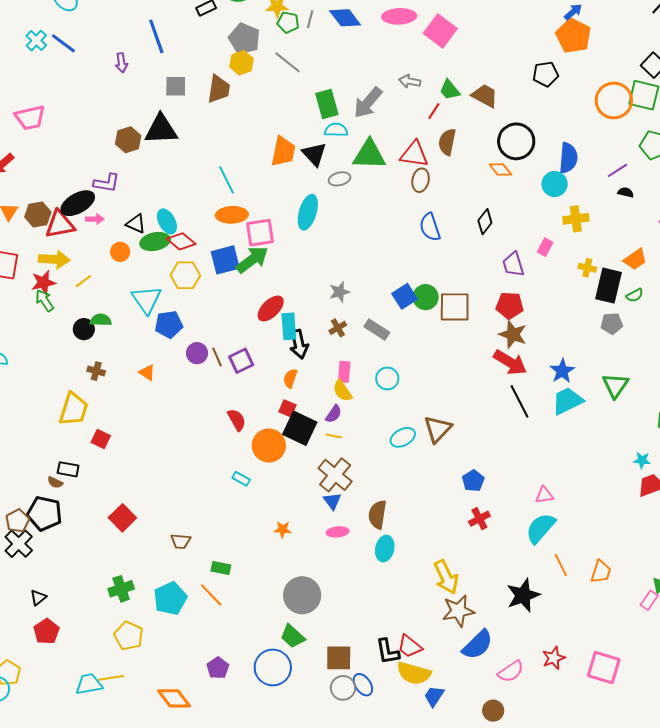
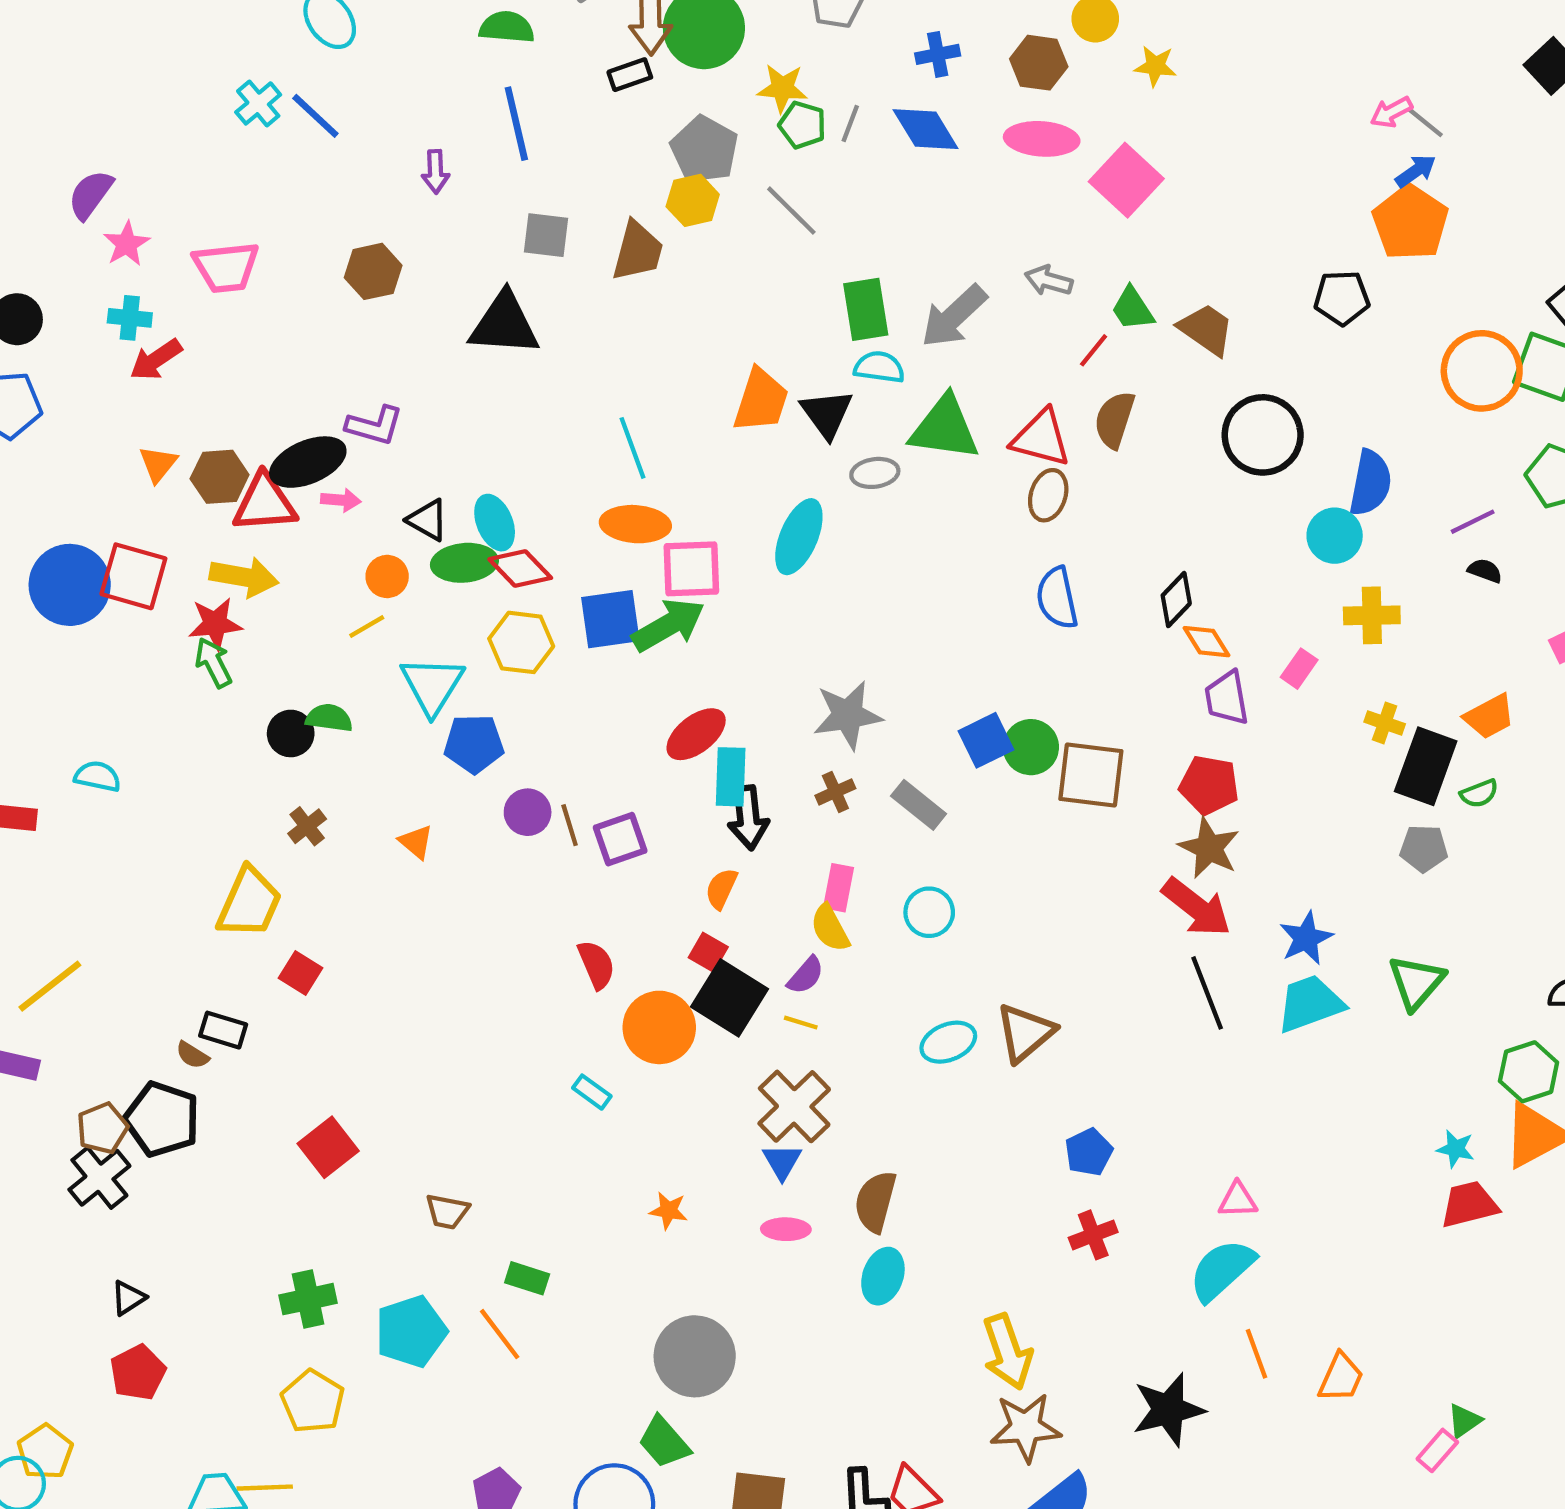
brown hexagon: (128, 140) -> (373, 271), moved
orange diamond: (500, 169) -> (1207, 642), moved
yellow line: (83, 281) -> (367, 626), moved
gray star: (340, 292) -> (848, 715), size x1.5
brown cross: (96, 371) -> (307, 826), turned 30

